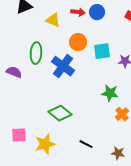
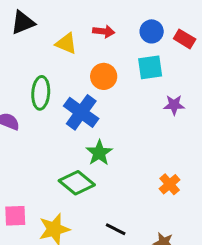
blue circle: (97, 12) -> (152, 31), moved
cyan square: (102, 51) -> (150, 67), moved
green star: (110, 93) -> (99, 153), moved, turned 30

